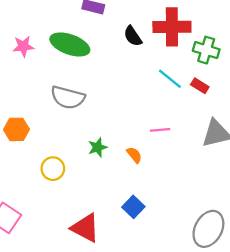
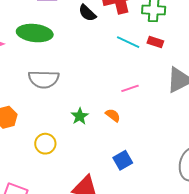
blue square: (133, 207) -> (123, 160), turned 30

